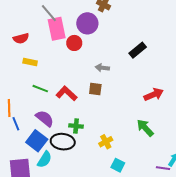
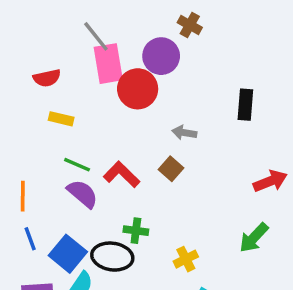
red circle: (74, 43) -> (138, 89), size x1.5
black rectangle: (138, 50) -> (245, 105), turned -48
brown square: (95, 89) -> (171, 169), turned 32
purple semicircle: (45, 118) -> (83, 194), moved
blue line: (16, 124) -> (30, 239), moved
green arrow: (145, 128) -> (254, 238), turned -96

